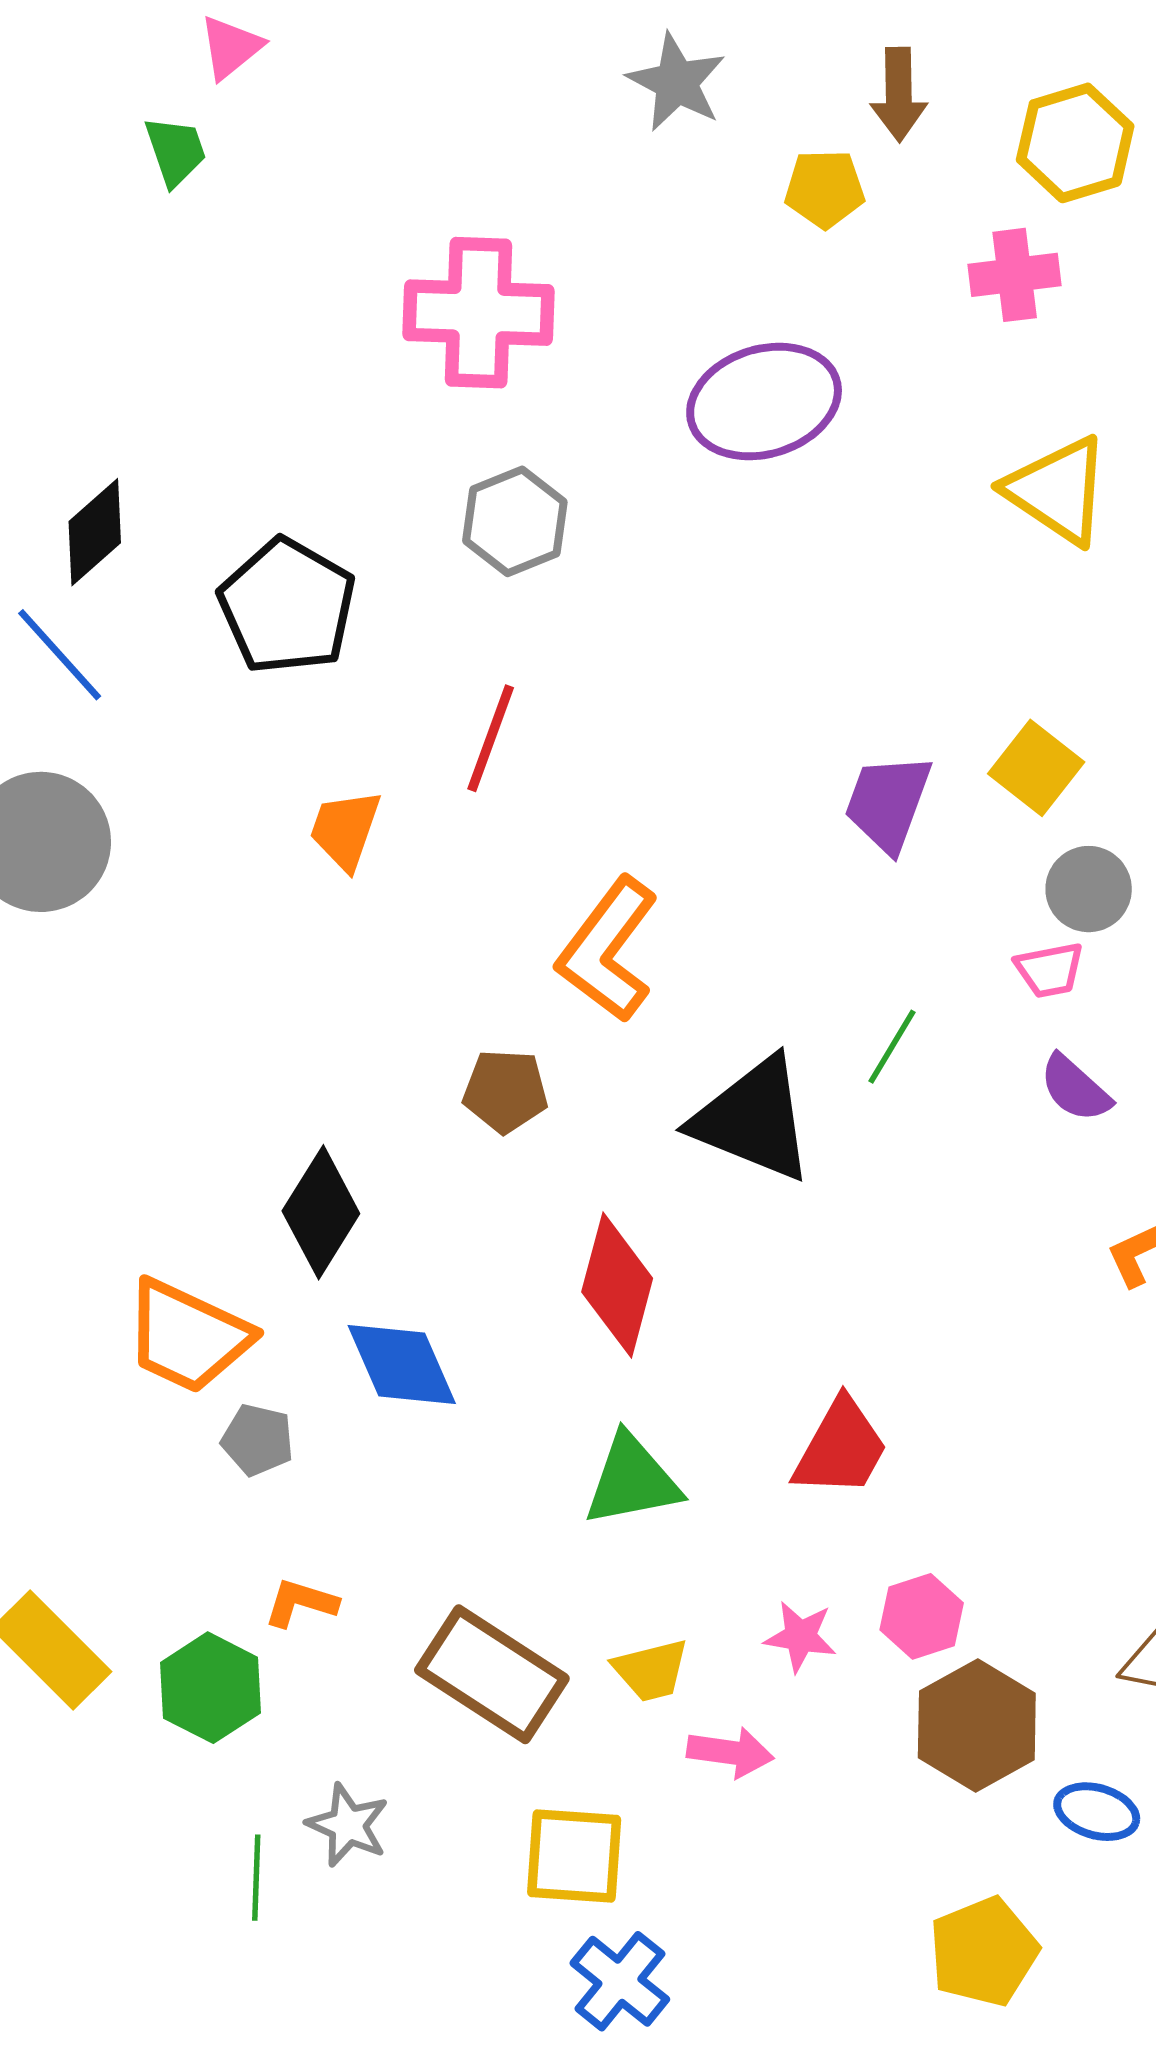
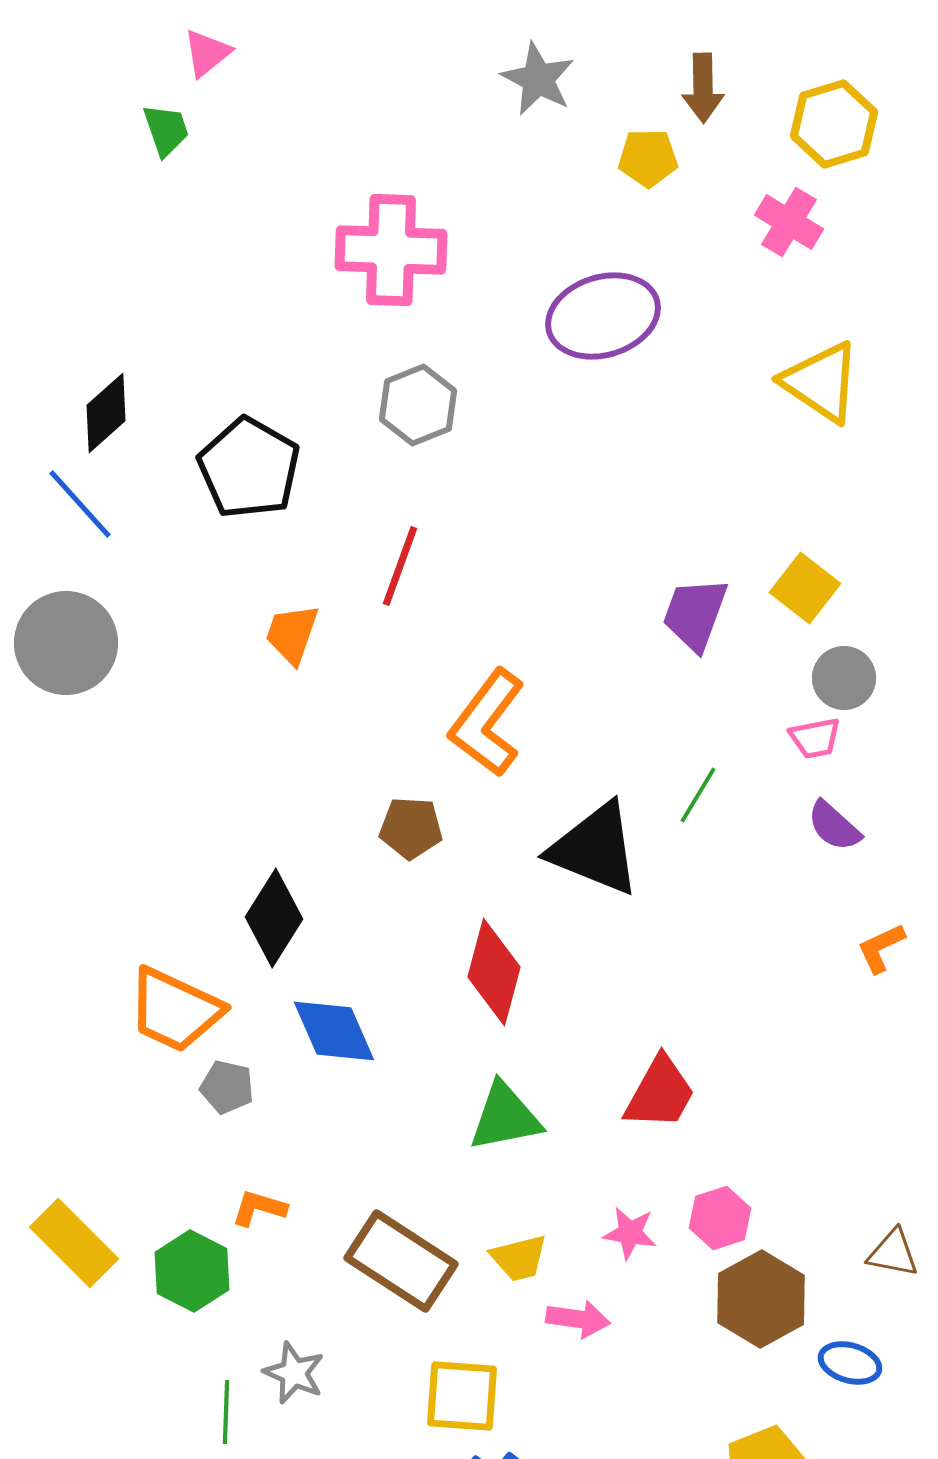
pink cross: (1015, 275) -> (789, 222), turned 38

